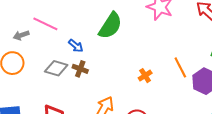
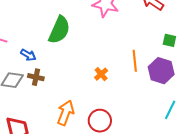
orange line: (180, 67) -> (135, 61), turned 30

